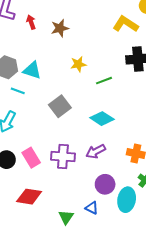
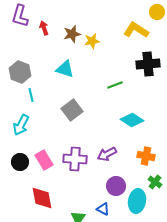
yellow star: (78, 64) -> (92, 41), moved
cyan triangle: (32, 70) -> (65, 69), moved
cyan line: (18, 91) -> (31, 95), turned 56
cyan diamond: (102, 119) -> (132, 120), moved
red diamond: (29, 197) -> (42, 198), turned 70

